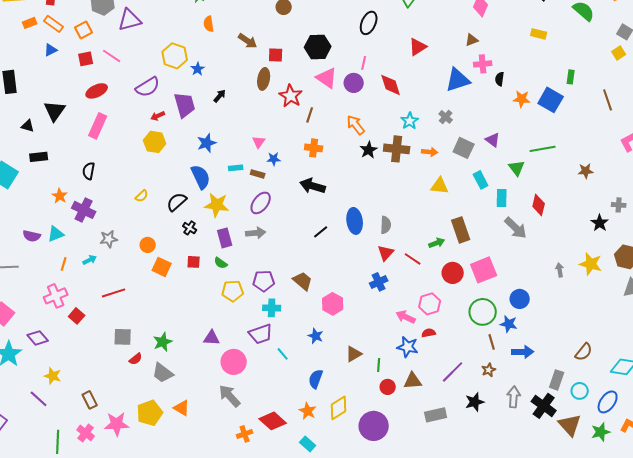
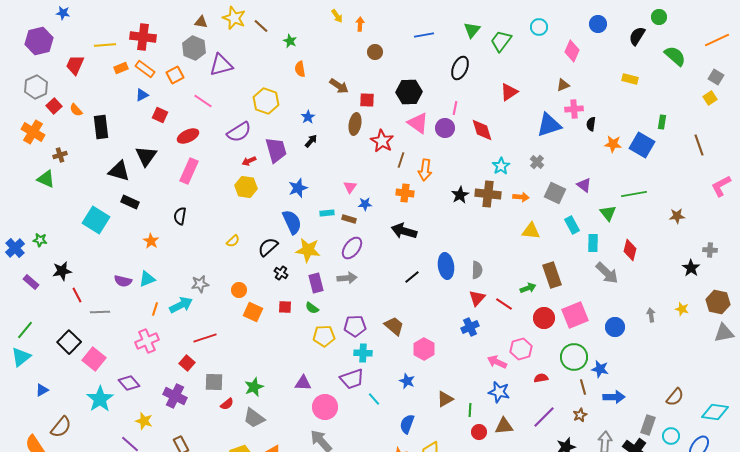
red square: (86, 59) -> (160, 115), moved, turned 35
blue star: (198, 69) -> (308, 117), moved
orange arrow: (356, 125) -> (425, 170), moved, turned -135
black triangle: (28, 126) -> (119, 171), size x1.6
black rectangle: (39, 157) -> (130, 202), turned 30
purple cross: (84, 210) -> (175, 396), moved
cyan arrow: (90, 260) -> (181, 305), size x1.6
yellow star: (591, 264) -> (682, 309), size x0.6
blue circle: (520, 299) -> (615, 327), moved
red square: (77, 316) -> (187, 363), moved
red semicircle: (429, 333) -> (541, 378), moved

